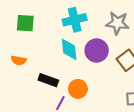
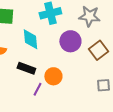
cyan diamond: (69, 49) -> (30, 39), moved

